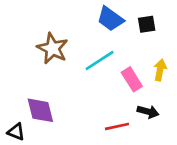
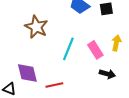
cyan line: (100, 61) -> (68, 49), moved, turned -35
red line: (117, 126) -> (54, 85), moved

